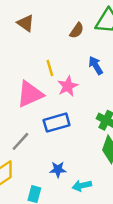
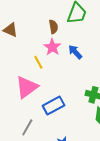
brown semicircle: (77, 30) -> (53, 27), turned -32
pink star: (68, 86) -> (52, 47), moved

